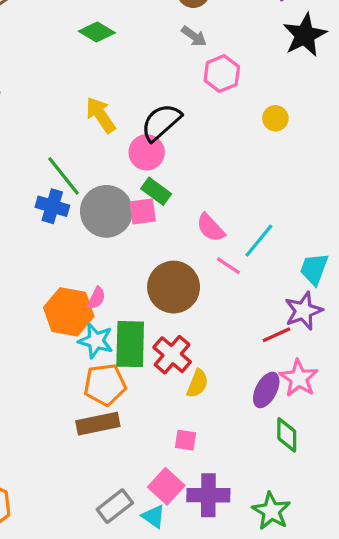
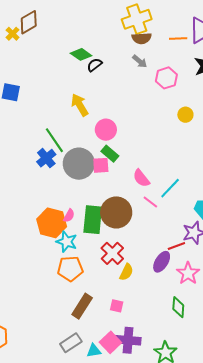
pink hexagon: (222, 74) -> (166, 78), moved
black semicircle: (161, 122) -> (95, 65), moved, size x0.6
blue cross: (52, 206) -> (46, 158), turned 30
green rectangle: (130, 344) -> (93, 220), moved
purple ellipse: (266, 390) -> (162, 262), moved
brown rectangle: (98, 424) -> (82, 306), moved, turned -50
pink square: (166, 486) -> (110, 342), moved
cyan triangle: (154, 516) -> (94, 351), turned -49

